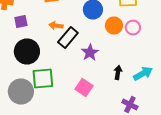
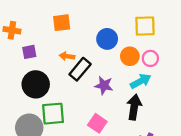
purple star: (90, 52) -> (104, 85), turned -30
black arrow: (118, 72) -> (134, 107), size x1.6
cyan arrow: (143, 74) -> (141, 81), moved

